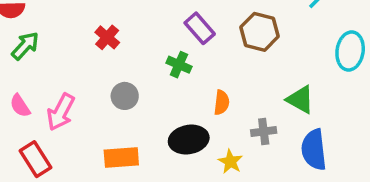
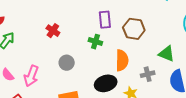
purple rectangle: (200, 28) -> (105, 20), turned 42
brown hexagon: (259, 32) -> (134, 29), moved
orange semicircle: (222, 102) -> (122, 60), size x1.5

